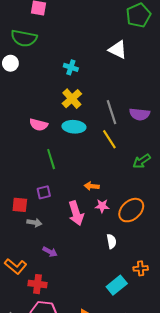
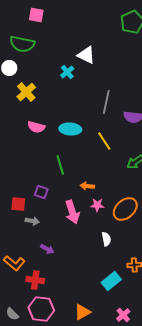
white triangle: (118, 50) -> (86, 55), moved
cyan cross: (71, 67) -> (67, 72), turned 32
yellow cross: (72, 99) -> (26, 92), moved
gray line: (111, 112) -> (106, 102), moved, turned 30
green line: (51, 159) -> (60, 165), moved
purple square: (44, 192) -> (41, 192), turned 32

